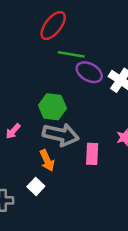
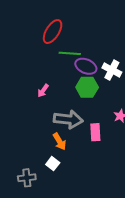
green hexagon: (52, 107) -> (87, 87), moved
pink arrow: (13, 131) -> (43, 91), moved

